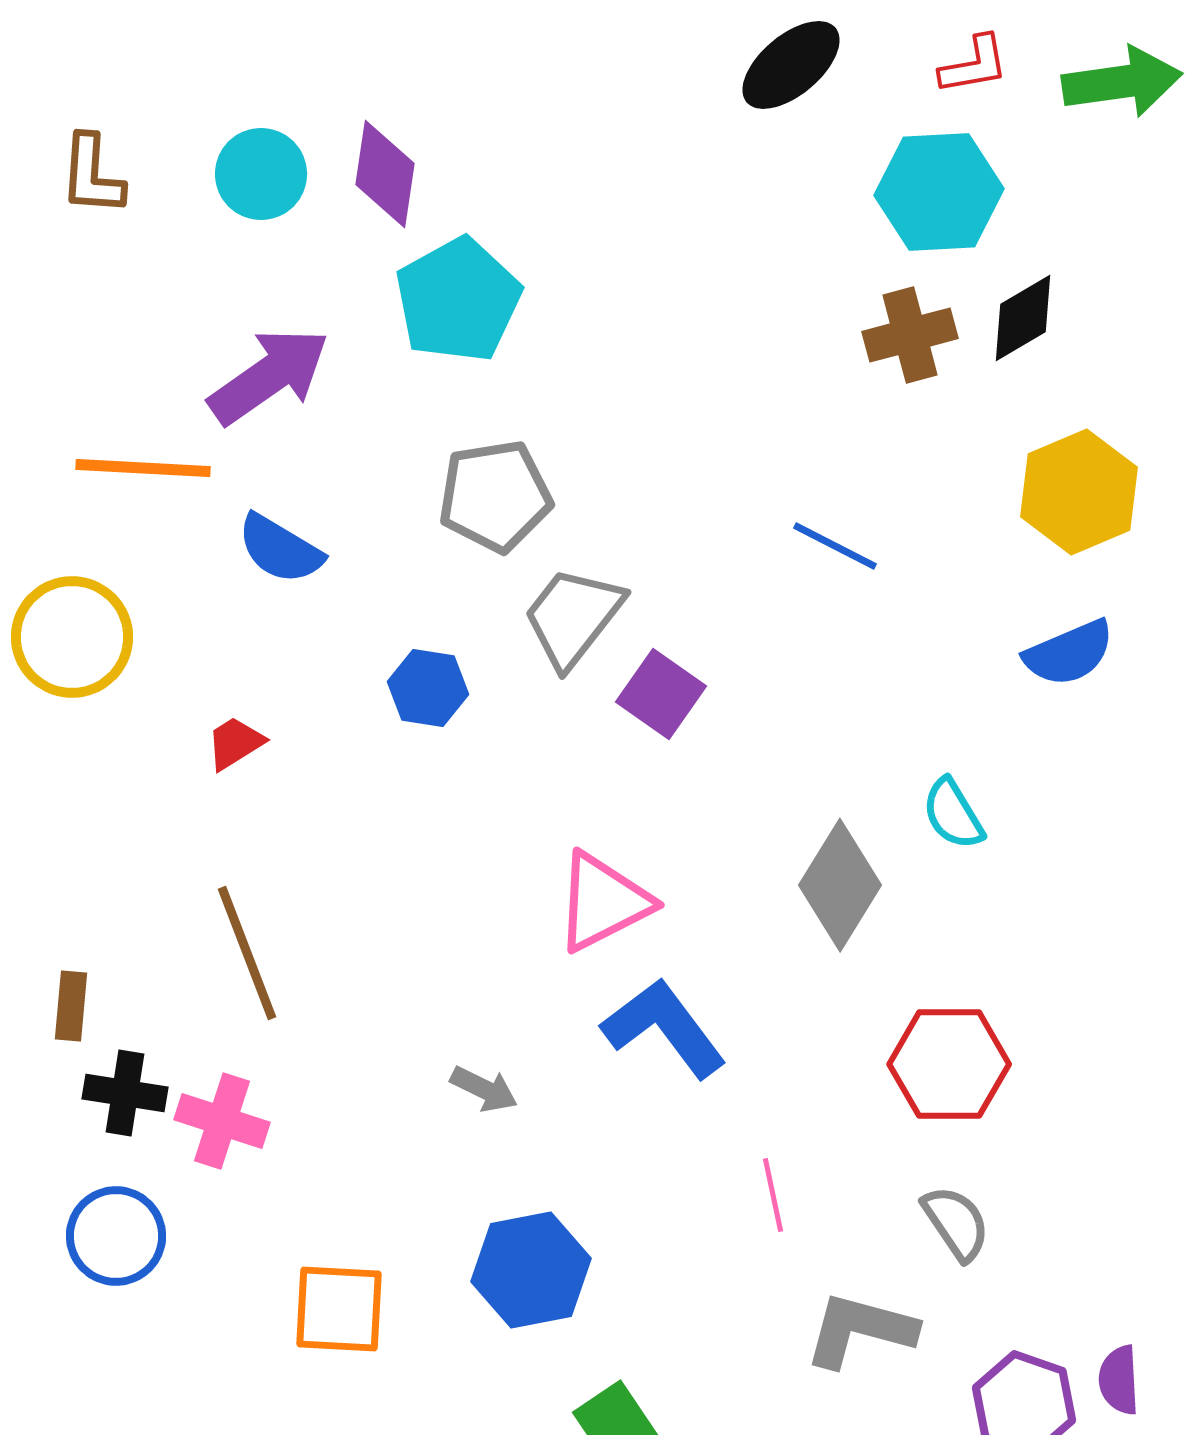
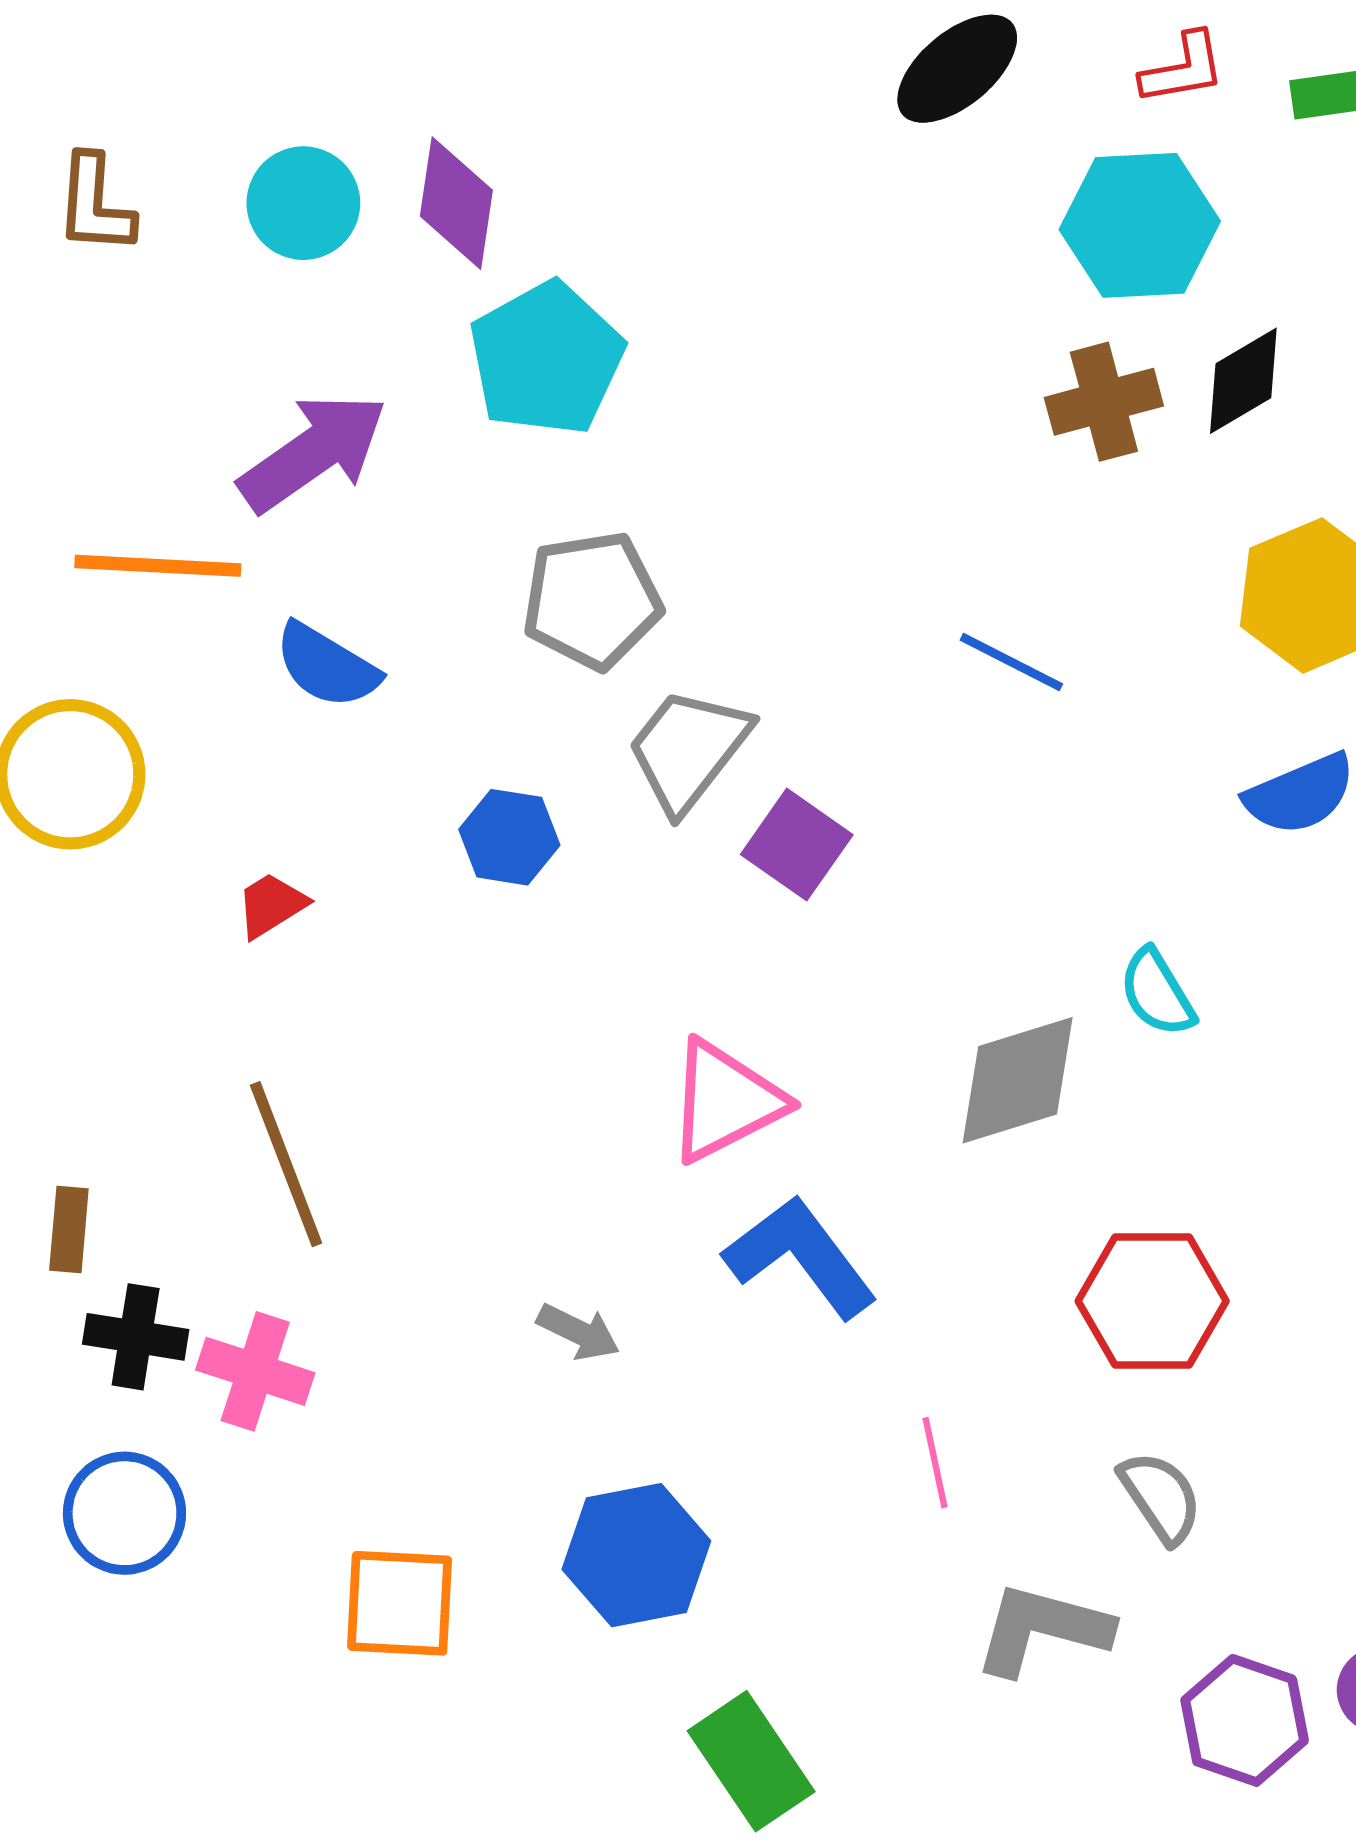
gray diamond: (840, 885) -> (1018, 1080), turned 41

